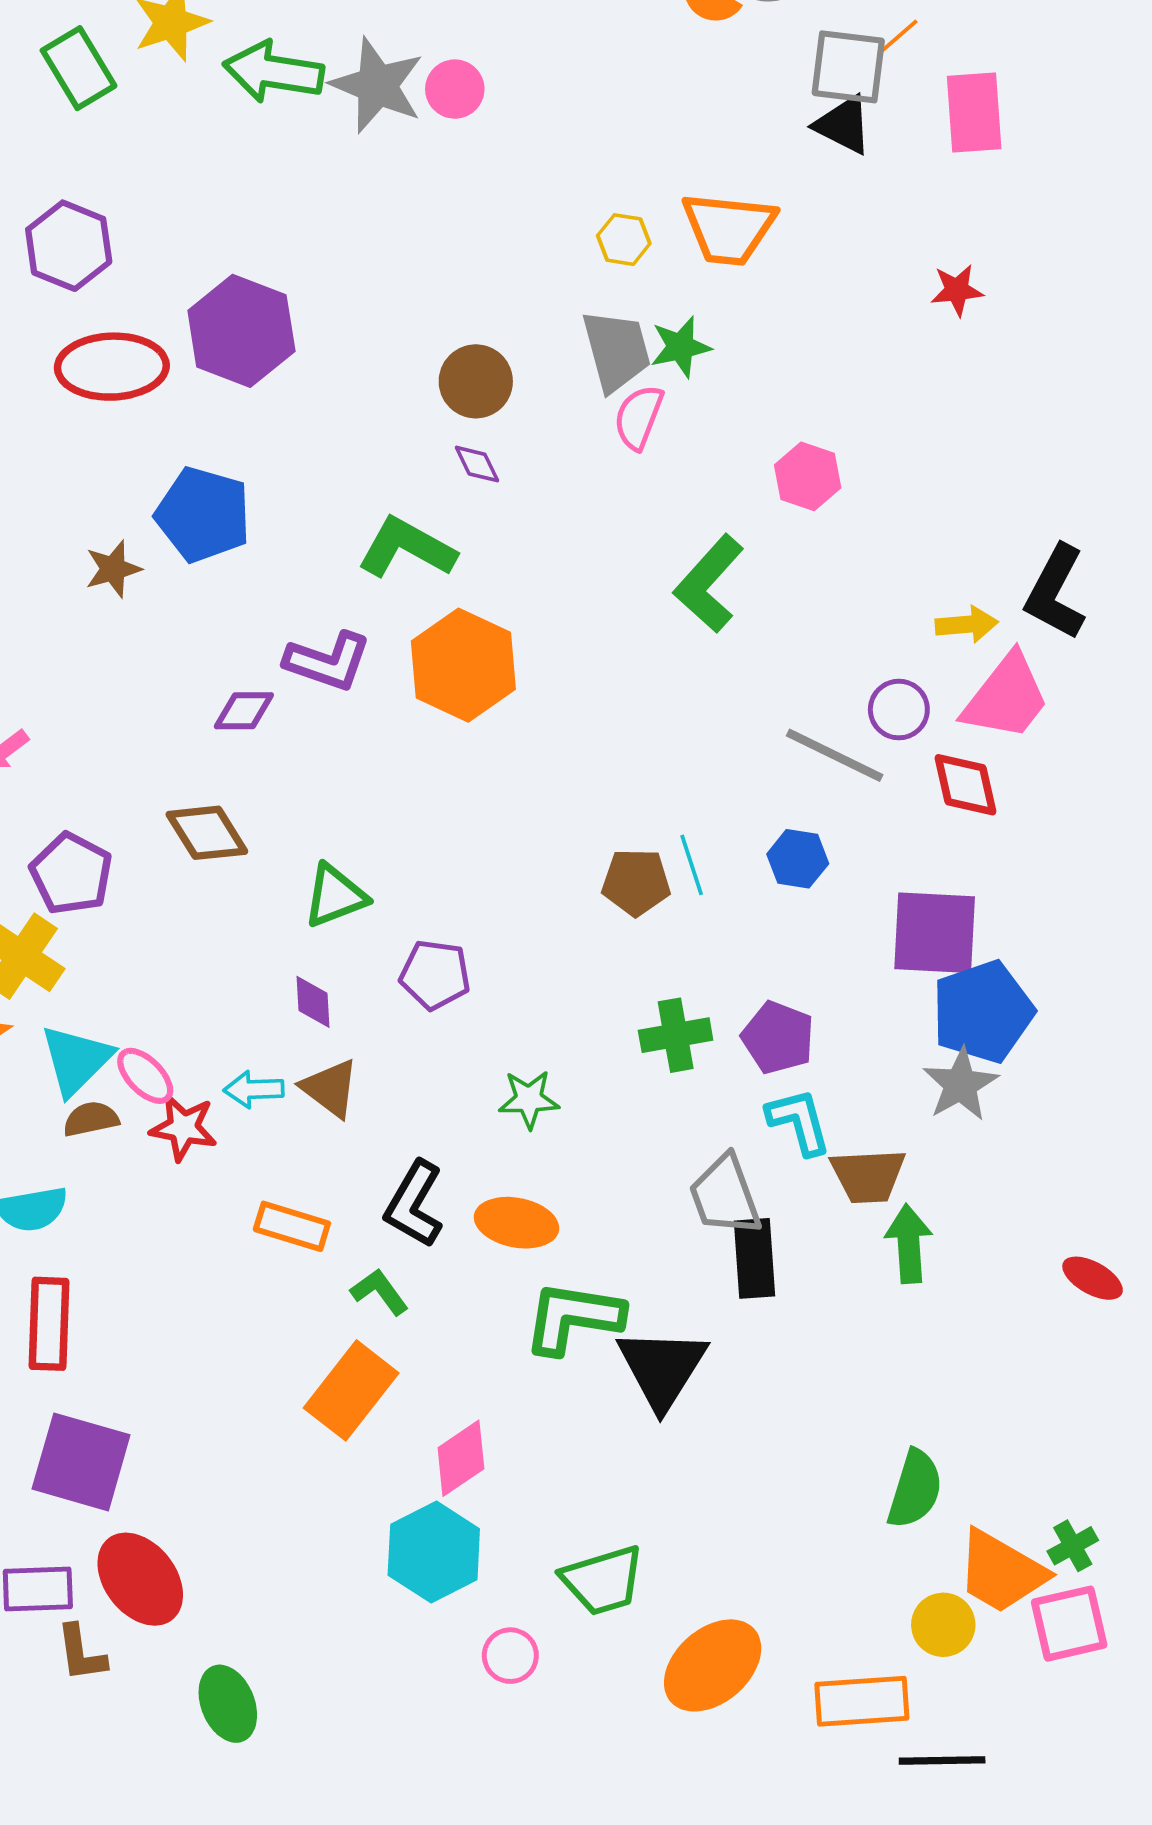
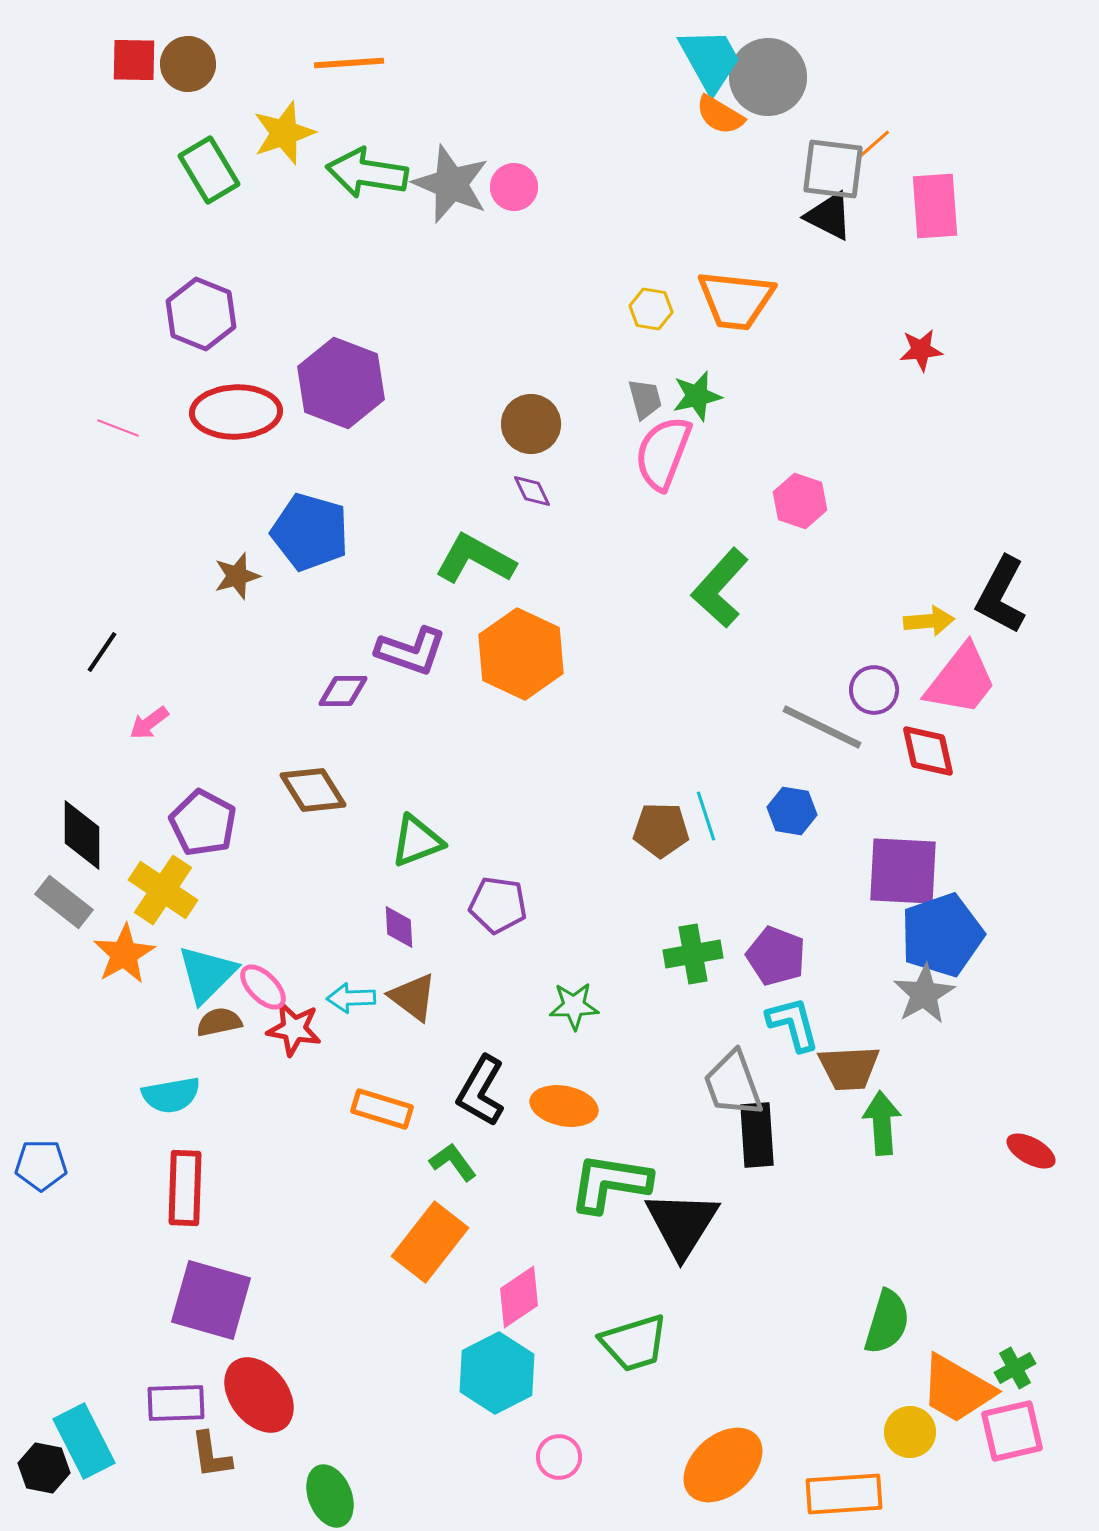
gray trapezoid: (616, 351) -> (645, 399), size x0.6
pink semicircle: (639, 417) -> (663, 453), size x1.4
green trapezoid: (603, 1580) -> (634, 1343), moved

